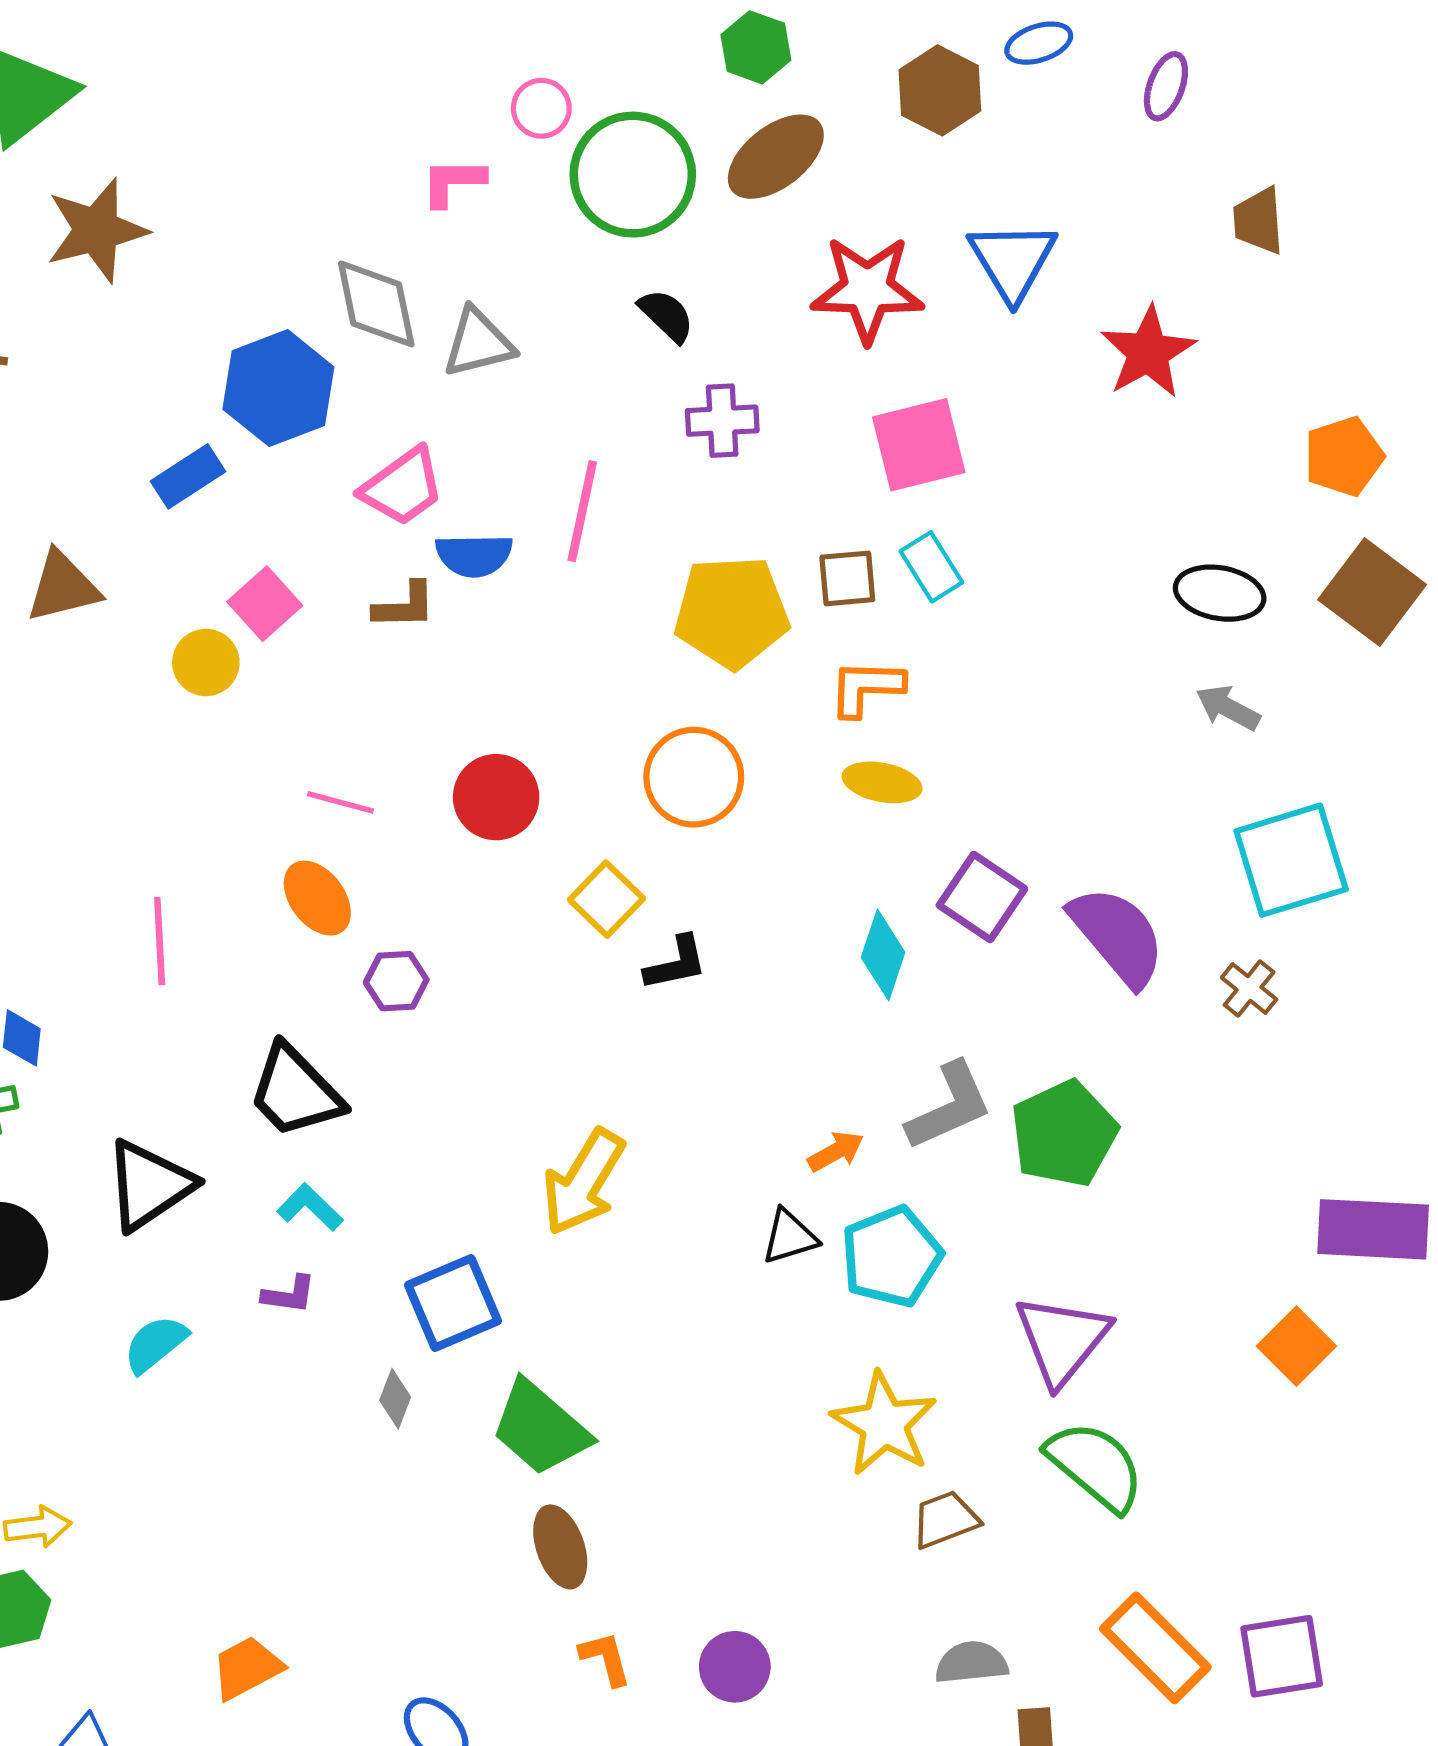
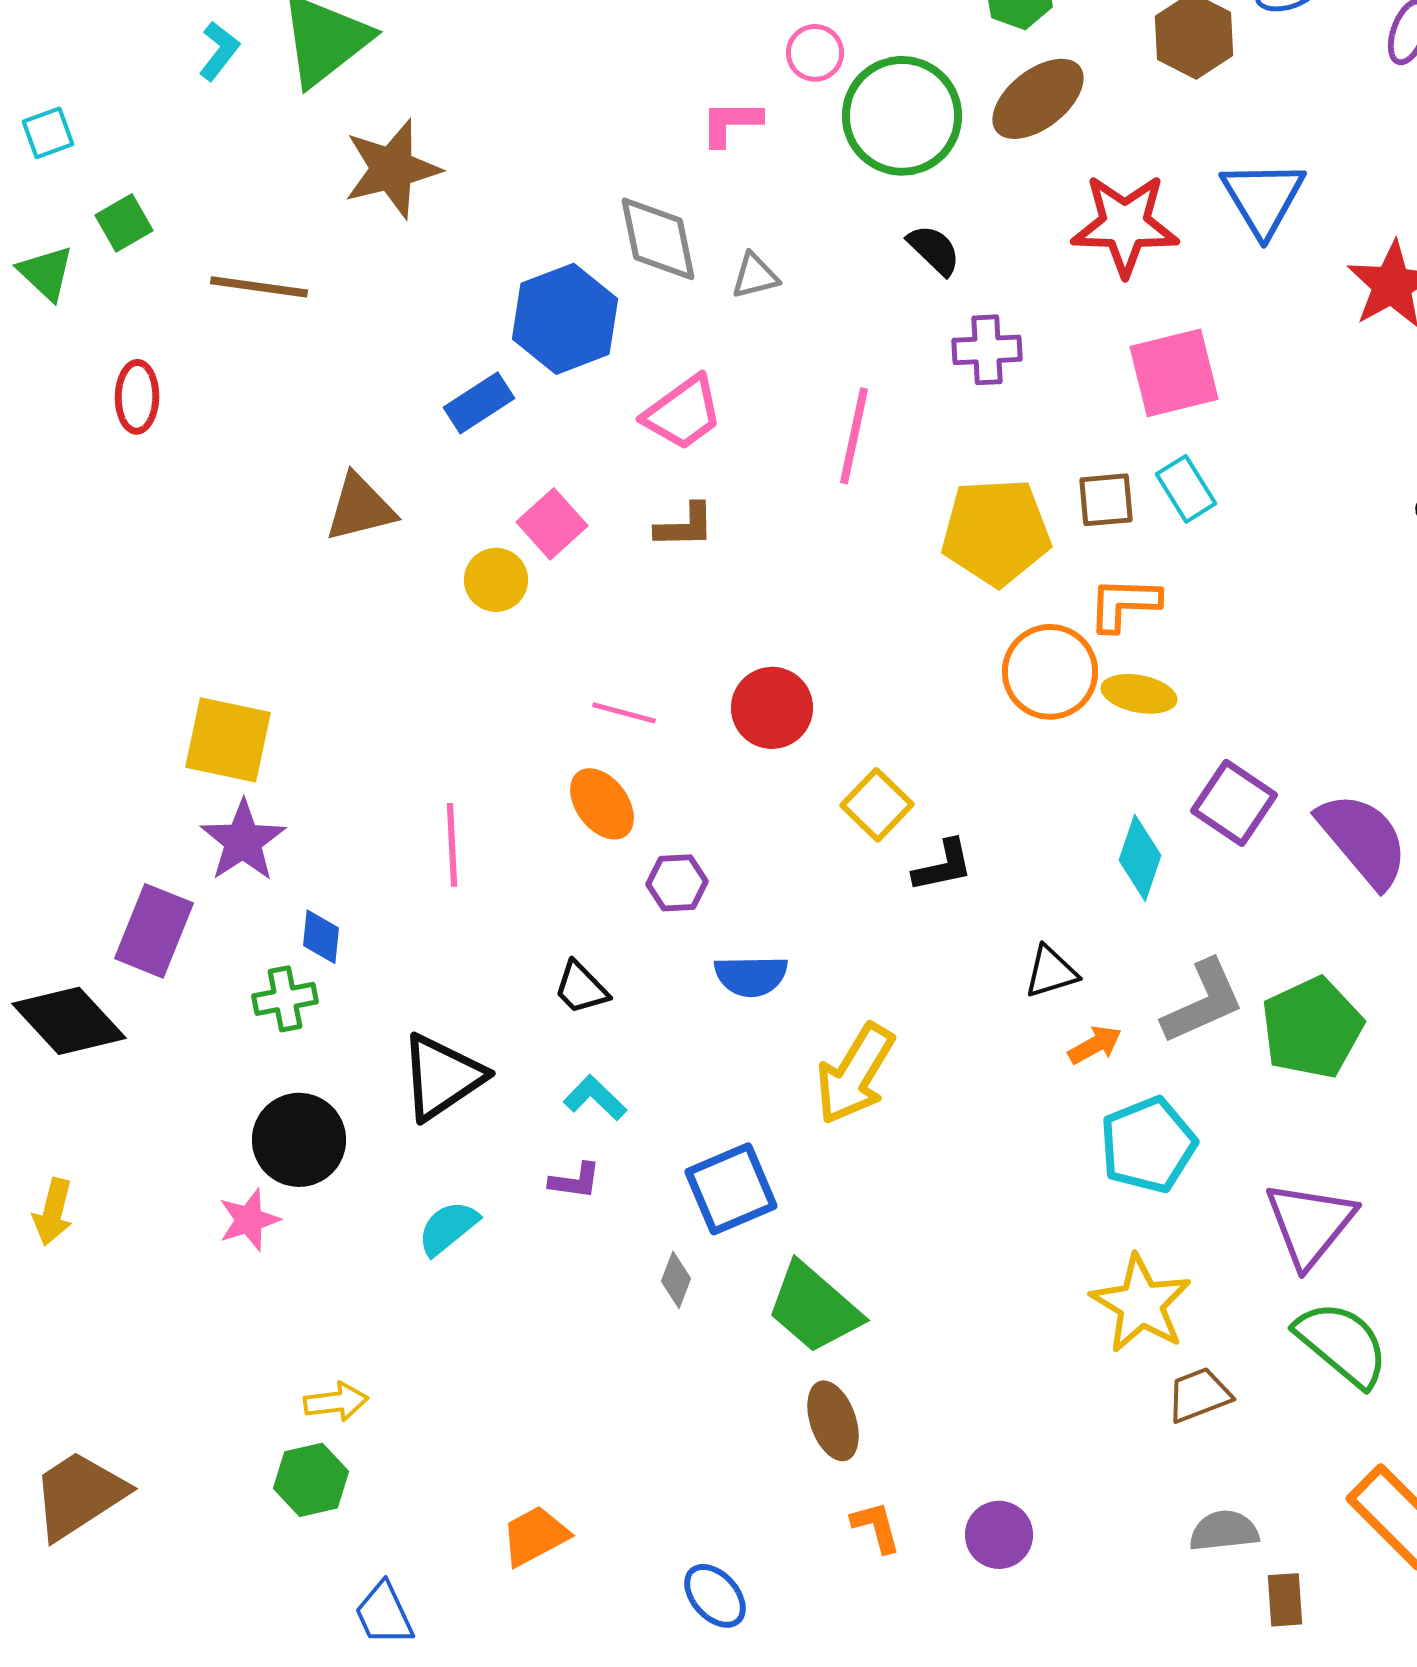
gray triangle: (478, 343) -> (755, 276), size x0.7
blue semicircle: (474, 555) -> (751, 976), moved
orange circle: (694, 777) -> (1050, 672), moved
black trapezoid: (295, 1092) -> (581, 988), size x0.6
black triangle: (789, 1237) -> (1051, 972), moved

